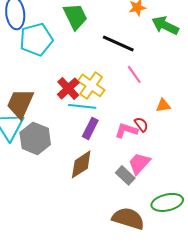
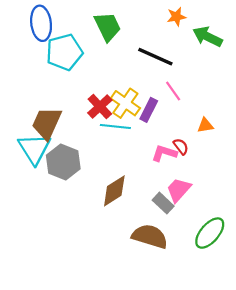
purple rectangle: (90, 128) -> (149, 110), moved
green ellipse: (167, 202) -> (210, 233), turned -36
brown semicircle: (128, 218) -> (150, 236), moved

